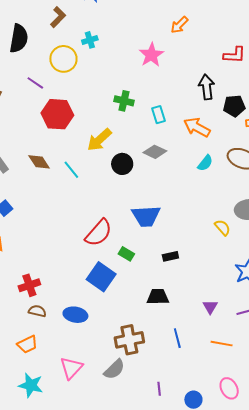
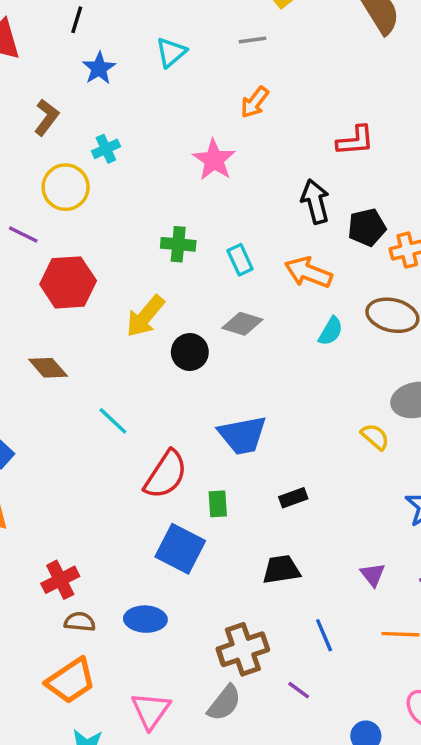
cyan line: (71, 170) -> (113, 421), moved
green rectangle: (126, 254) -> (218, 504), turned 63
orange trapezoid: (27, 344) -> (71, 681), size x1.4
purple line: (159, 389) -> (299, 690), moved, turned -40

